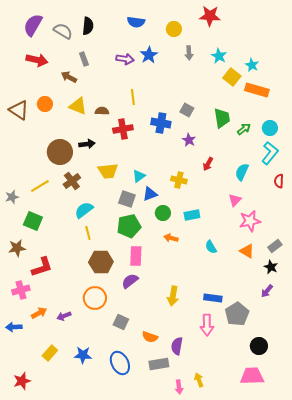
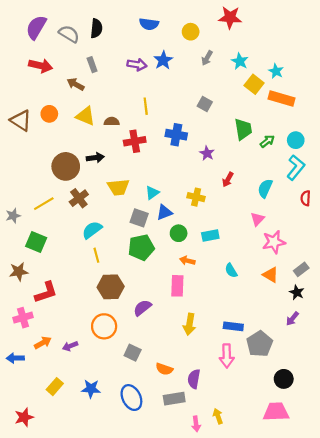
gray arrow: (189, 53) -> (207, 58), turned 32
gray square: (187, 110) -> (205, 104), moved
pink rectangle: (136, 256) -> (177, 286), moved

